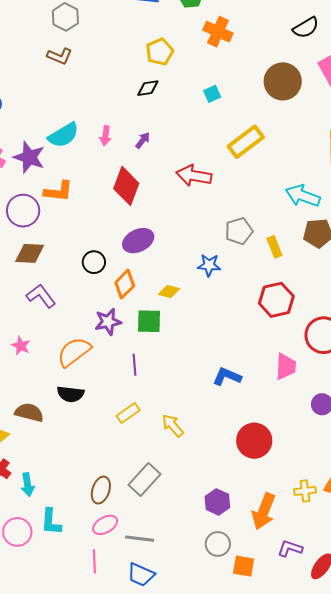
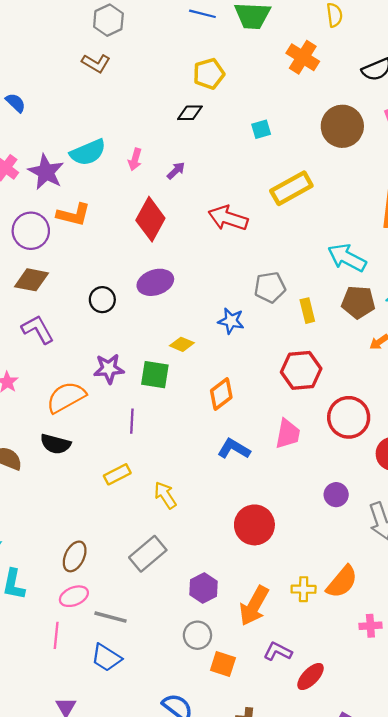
orange cross: (218, 32) -> (303, 57), moved
orange diamond: (125, 284) -> (221, 394), moved
pink trapezoid: (286, 366) -> (288, 434), moved
gray rectangle: (145, 479) -> (148, 554), moved

